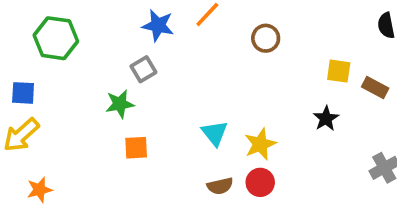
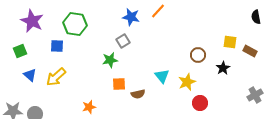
brown circle: (266, 38) -> (198, 55), moved
blue square: (23, 93) -> (57, 46), moved
red circle: (260, 182) -> (200, 103), moved
brown semicircle: (220, 186) -> (138, 94), moved
orange star: (39, 190) -> (89, 107), moved

